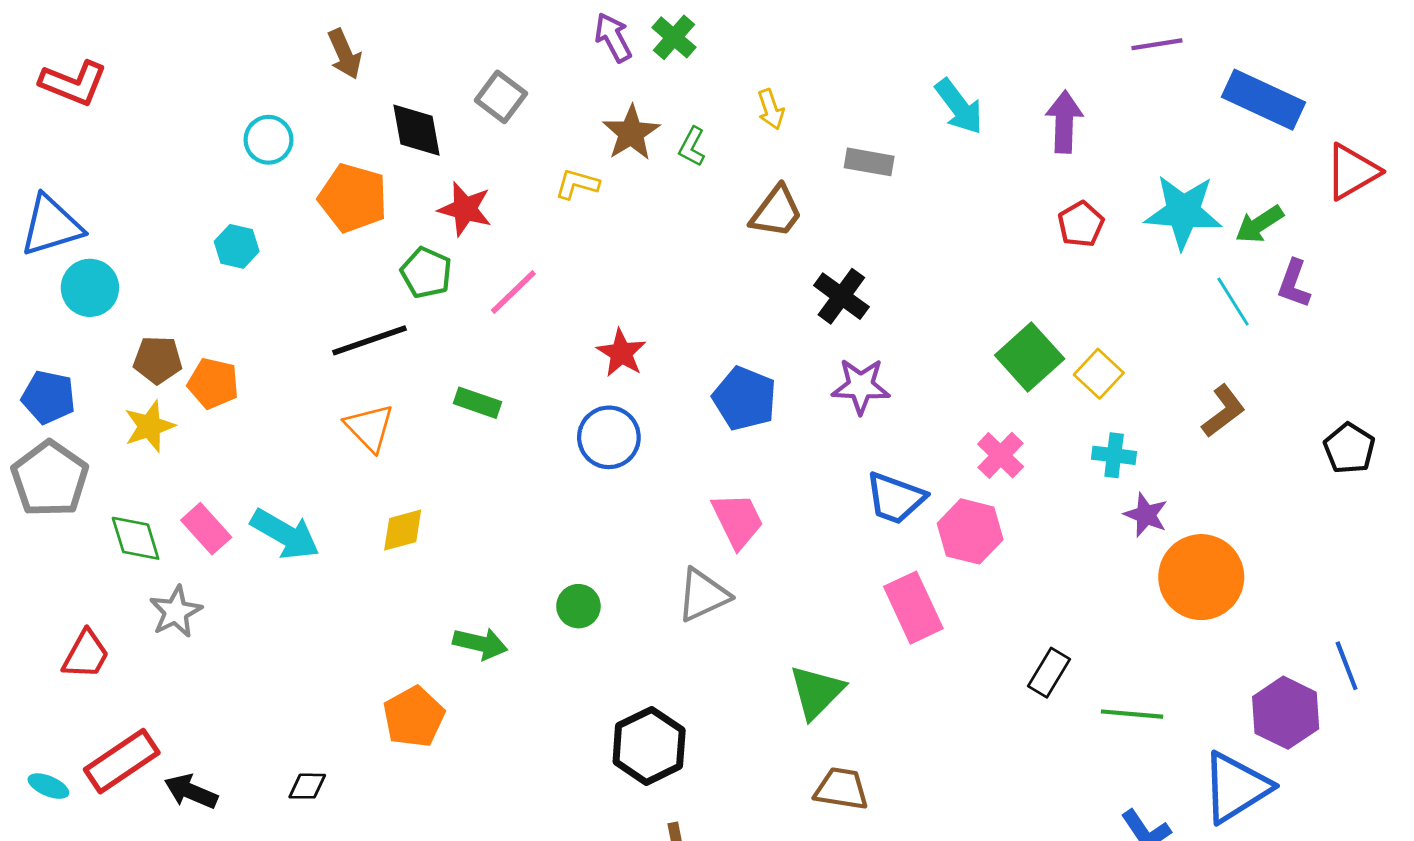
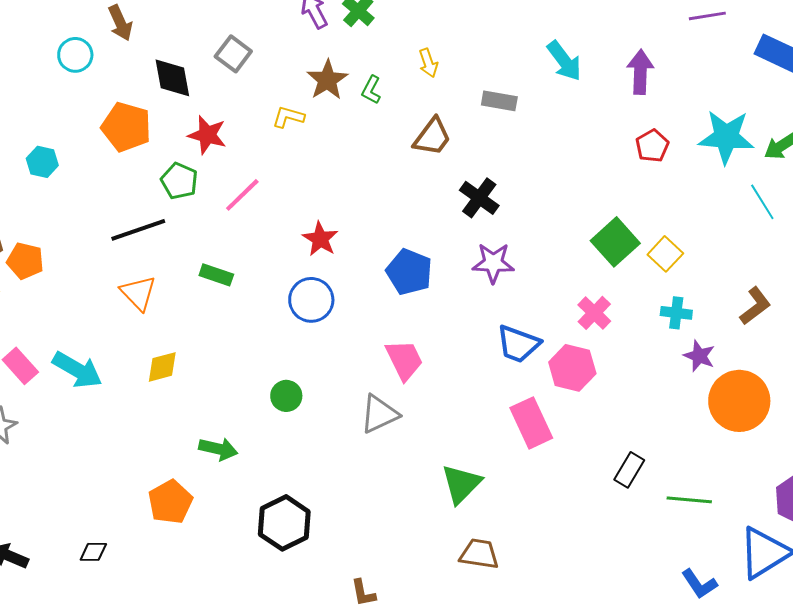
cyan circle: (268, 140) -> (75, 55), moved
brown L-shape: (1223, 411) -> (755, 306), moved
green circle: (578, 606) -> (286, 396), moved
black hexagon: (649, 746) -> (284, 523), moved

